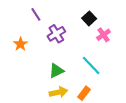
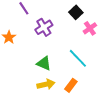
green triangle: (56, 71) -> (44, 63), turned 49

